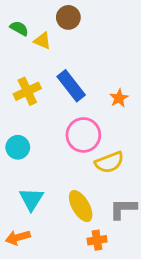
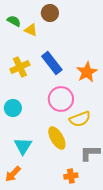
orange star: (119, 98) -> (87, 72), size x1.5
yellow ellipse: (81, 206) -> (57, 138), moved
orange arrow: (18, 237) -> (13, 174), turned -30

